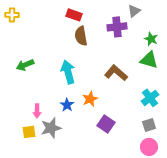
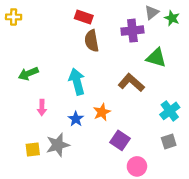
green star: (151, 39) -> (172, 18), moved
green triangle: (149, 60) -> (156, 58), moved
pink arrow: (37, 111) -> (42, 108), moved
pink circle: (149, 147) -> (137, 166), moved

